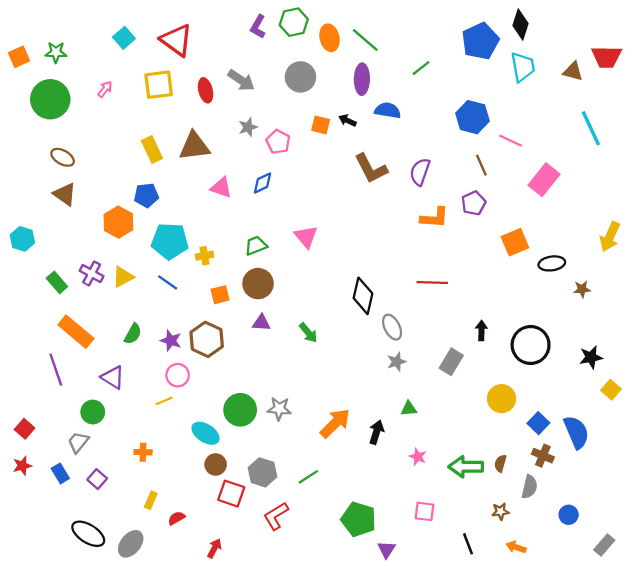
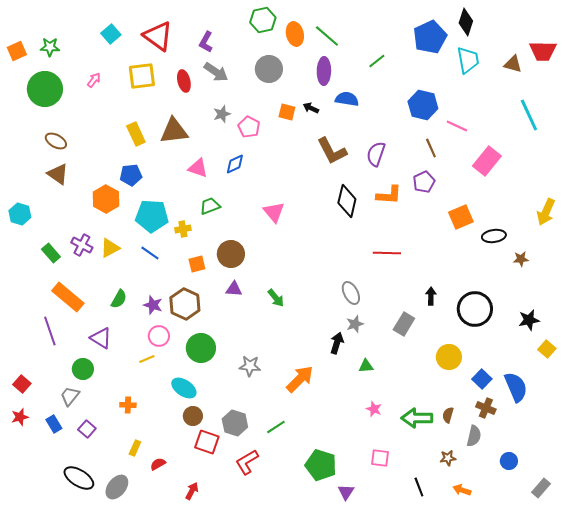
purple L-shape: (258, 27) -> (206, 42), moved
green trapezoid: (256, 246) -> (210, 206), moved
black diamond: (363, 296) -> (347, 201), moved
green circle: (240, 410) -> (201, 348), moved
black arrow: (376, 432) -> (337, 343), moved

